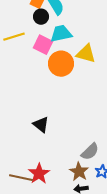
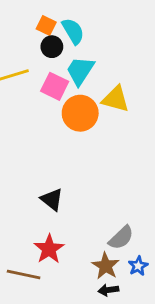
cyan trapezoid: (61, 34) -> (80, 71), turned -45
red star: (39, 174) -> (49, 249), moved

